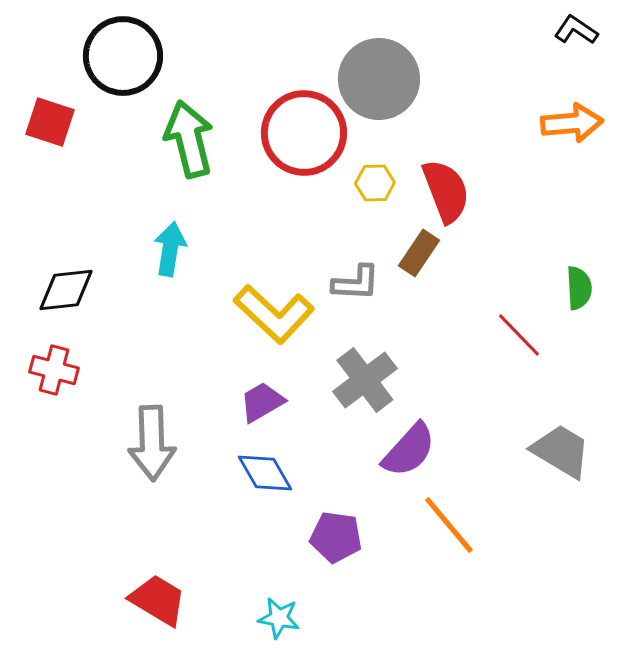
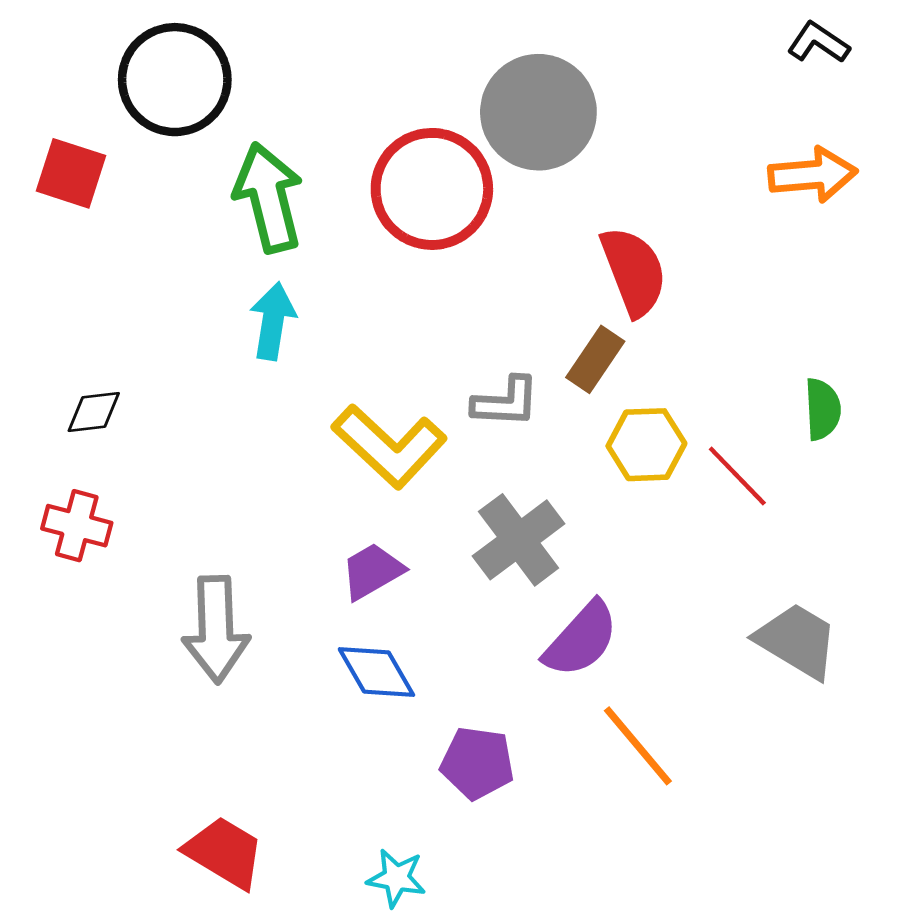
yellow hexagon: (375, 183) -> (646, 445), moved, size x1.4
cyan arrow: (170, 249) -> (273, 321), moved
black diamond: (66, 290) -> (94, 412), size x0.7

